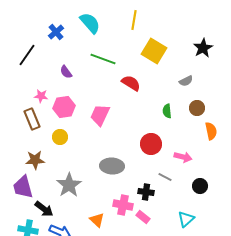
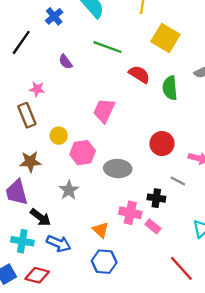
pink hexagon: (64, 107) -> (83, 153), moved
green semicircle: (167, 111) -> (170, 88), moved, size x1.5
gray star: (69, 185) -> (69, 190), size x0.7

